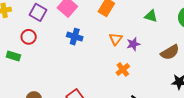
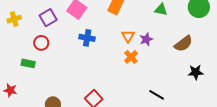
purple square: (38, 12) -> (48, 18), turned 36
orange cross: (123, 69) -> (131, 57), moved

